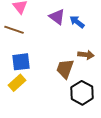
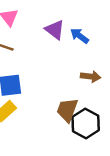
brown trapezoid: (65, 69) -> (67, 110), moved

